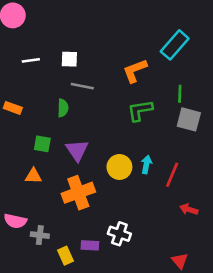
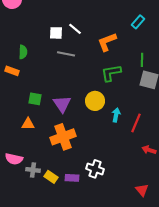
cyan rectangle: (175, 45) -> (138, 22), size x0.6
white line: (31, 60) -> (75, 29), moved, turned 48
green semicircle: (63, 108) -> (23, 52), moved
yellow circle: (119, 167) -> (95, 101), moved
yellow rectangle: (65, 256) -> (51, 177), moved, turned -32

